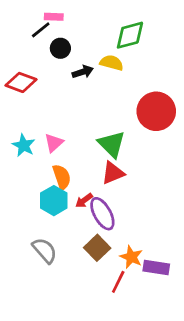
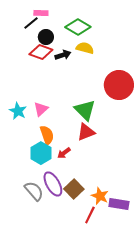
green diamond: (130, 35) -> (78, 27), moved, turned 45
red diamond: (21, 82) -> (41, 52), moved
purple ellipse: (102, 214) -> (53, 184), moved

